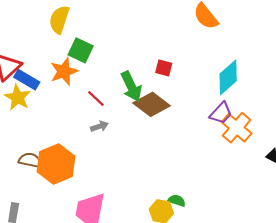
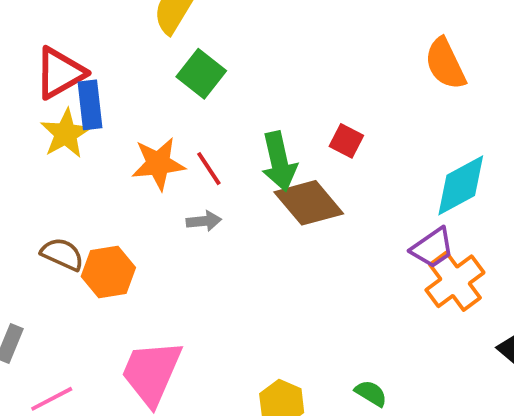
orange star: (64, 71) -> (158, 164), moved
blue rectangle: (27, 80) -> (90, 105), turned 40
orange hexagon: (56, 164) -> (108, 272), size x0.7
green semicircle: (177, 201) -> (371, 393), moved

